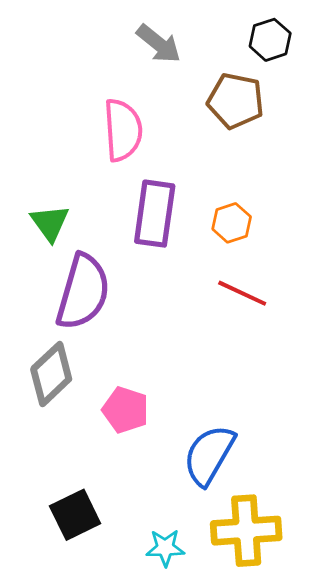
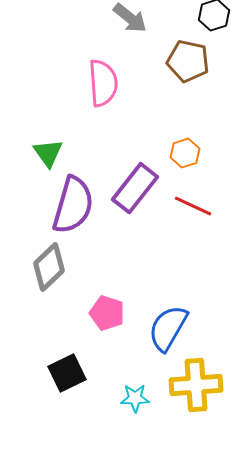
purple rectangle: (155, 214) -> (135, 188), moved, turned 30
pink pentagon: (125, 410) -> (107, 313), moved

